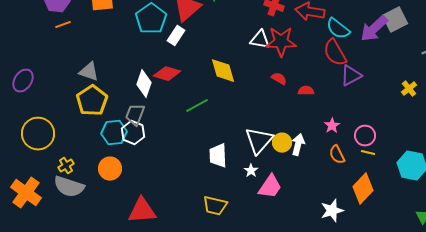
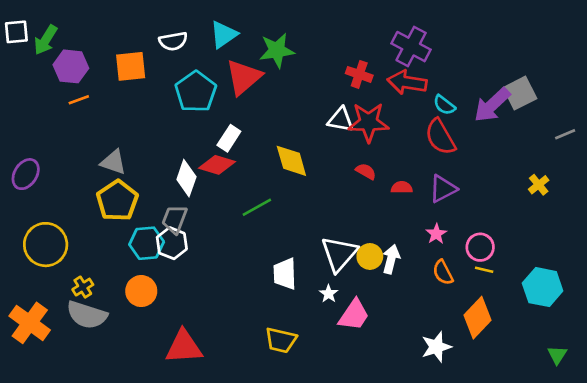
cyan semicircle: (338, 29) -> (444, 105), size x0.7
white rectangle: (176, 36) -> (229, 138), moved
purple triangle: (351, 76) -> (443, 189), moved

